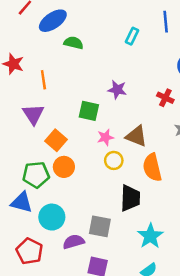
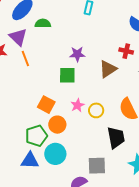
purple star: (117, 90) -> (77, 54), moved
purple triangle: (33, 114) -> (18, 37), moved
brown triangle: (136, 136) -> (108, 69), moved, turned -42
pink star: (105, 137) -> (77, 105), moved
cyan circle: (52, 217) -> (55, 154), moved

